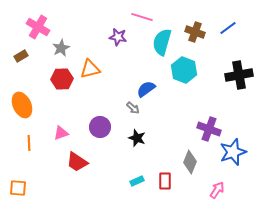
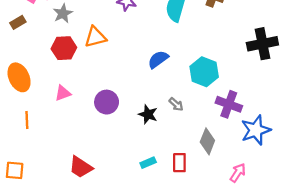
cyan hexagon: (184, 70) -> (204, 72), moved
gray arrow: (133, 108) -> (176, 104), moved
pink triangle: (61, 133) -> (63, 93), moved
red trapezoid: (77, 162) -> (81, 167), moved

